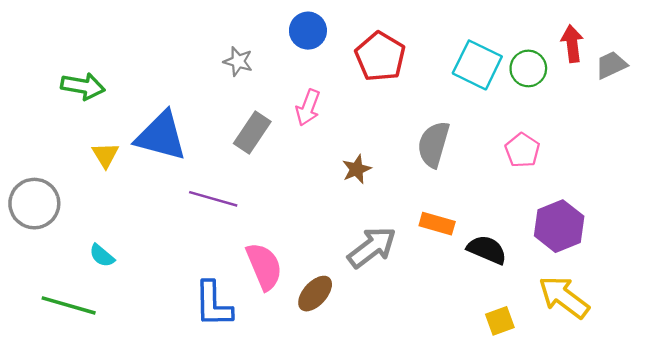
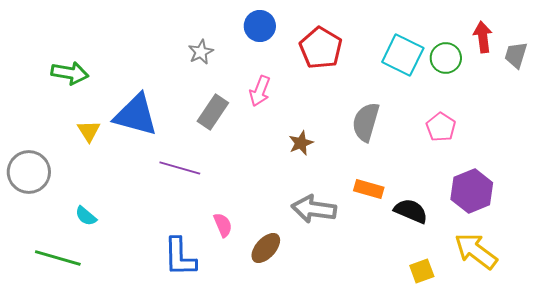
gray star: (238, 61) -> (201, 52), turned 30
gray trapezoid: (611, 65) -> (516, 55), turned -48
gray arrow: (372, 247) -> (314, 209), turned -135
pink semicircle: (264, 266) -> (223, 225), size x0.6

